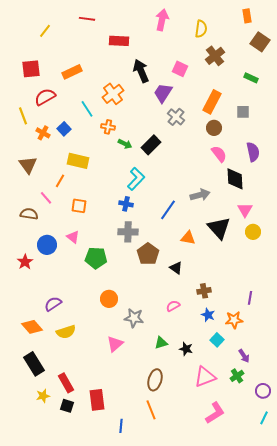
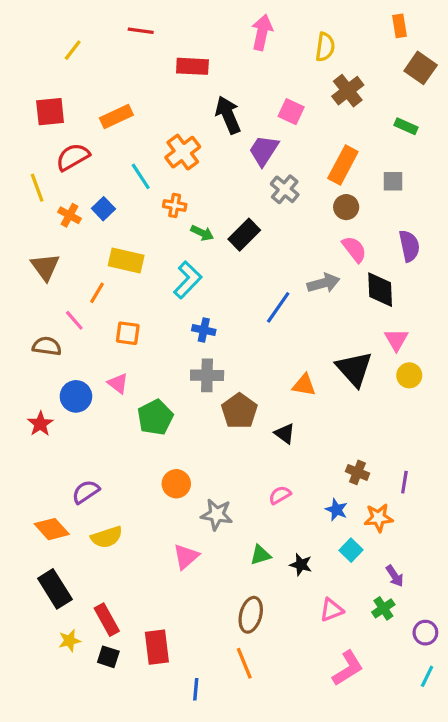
cyan L-shape: (136, 179) -> (188, 280), moved
gray arrow: (200, 195) -> (324, 283), moved
blue line: (168, 210) -> (278, 307), moved
green pentagon: (96, 258) -> (155, 417), turned -30
brown cross: (204, 291) -> (357, 472), moved, turned 32
pink triangle: (205, 377) -> (332, 610), size x0.7

